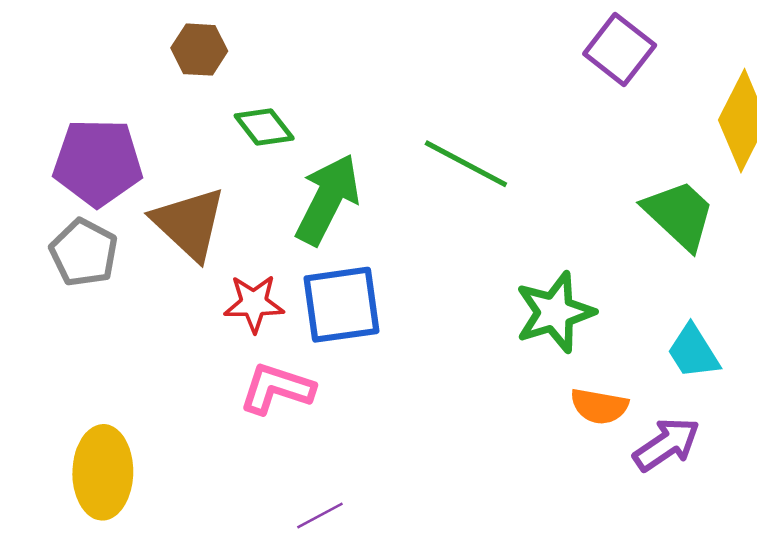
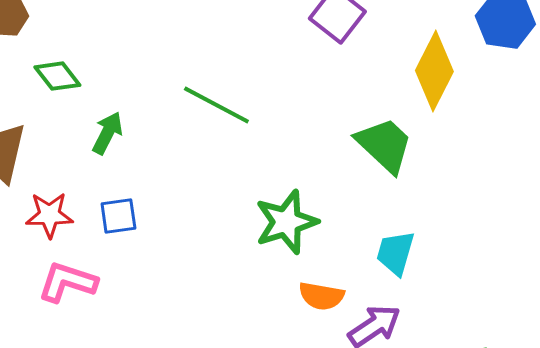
green arrow: (328, 199) -> (107, 133), size x0.6
blue square: (342, 305) -> (118, 216), size x0.6
cyan trapezoid: (693, 352) -> (395, 253), turned 48

